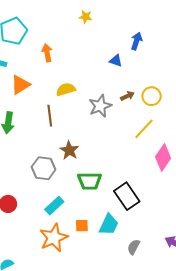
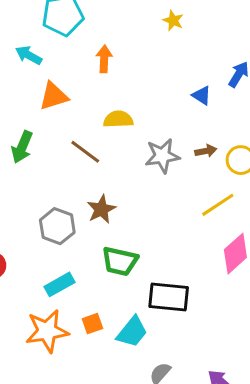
brown line: (50, 116) -> (85, 152), turned -60
black rectangle: (127, 196) -> (169, 297), turned -64
orange square: (82, 226) -> (92, 324), turned -32

